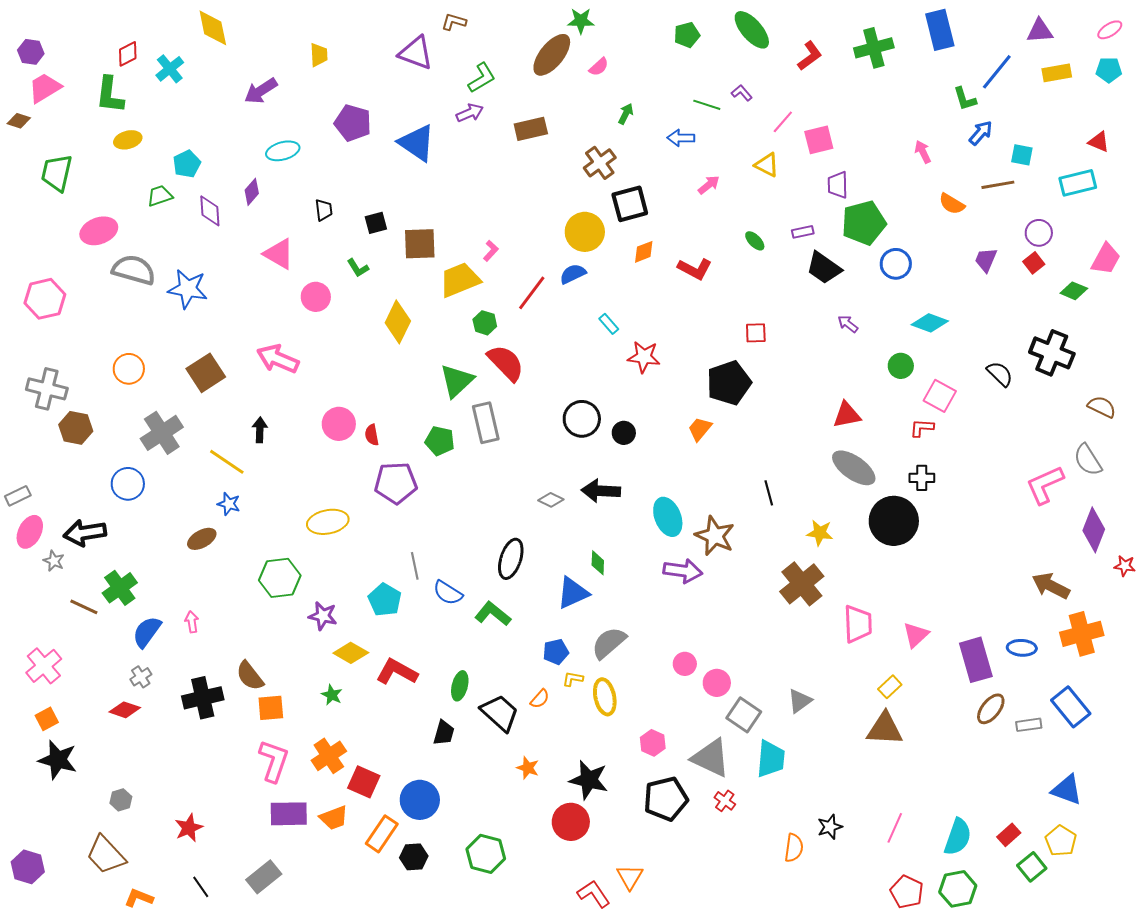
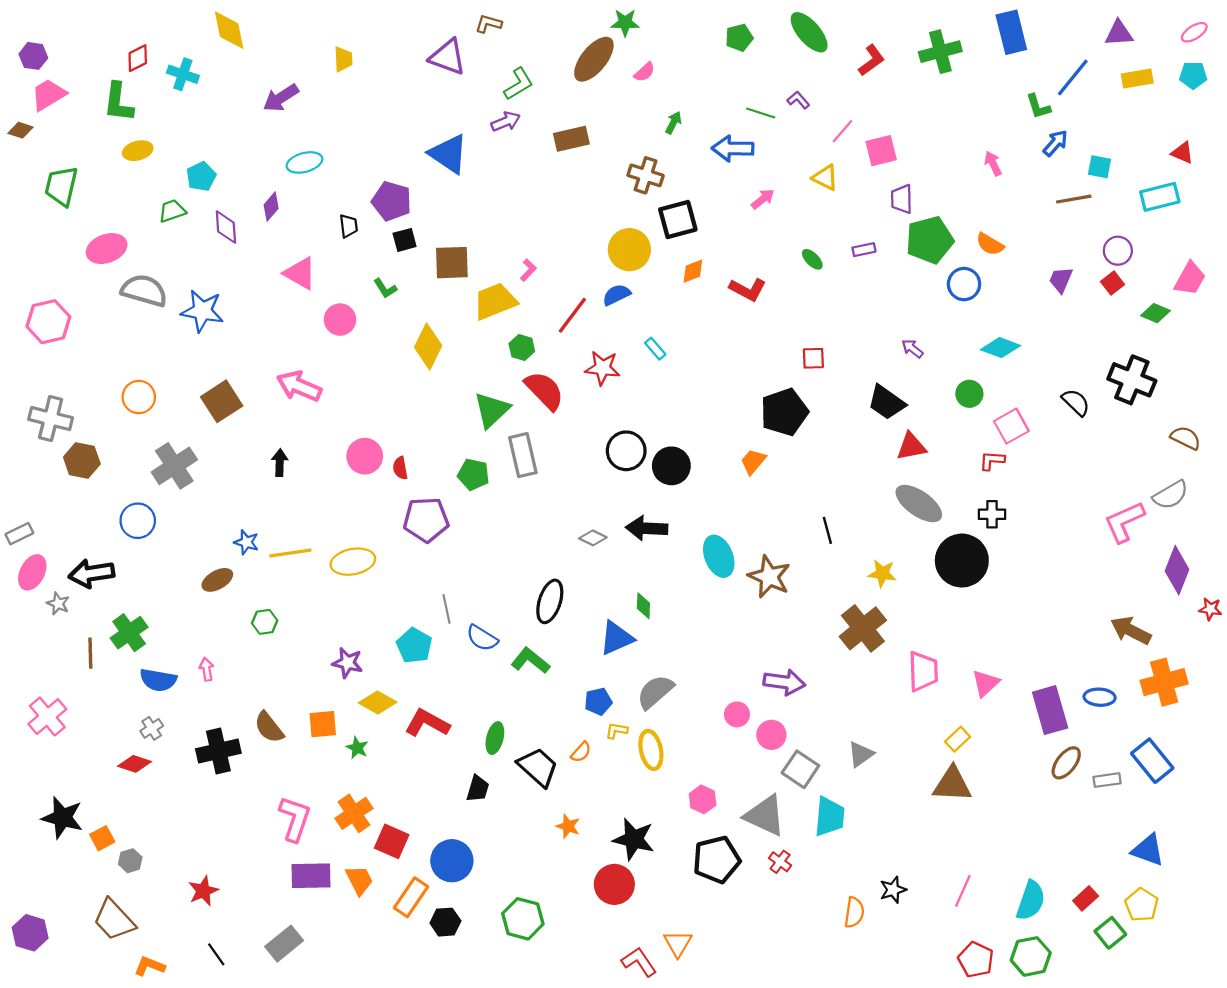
cyan cross: (170, 69) -> (183, 74), turned -32
purple pentagon: (353, 123) -> (392, 201), moved
blue arrow: (681, 138) -> (733, 148), size x1.4
brown cross: (600, 163) -> (646, 175), turned -36
orange semicircle: (952, 204) -> (990, 244), moved
black trapezoid: (824, 268) -> (887, 402), moved
red star: (644, 357) -> (603, 368), moved
pink square: (940, 396) -> (1011, 426), turned 32
black circle: (624, 433) -> (671, 466), size x1.5
gray semicircle: (1088, 460) -> (1171, 495), turned -88
yellow line: (227, 462) -> (290, 553), moved, turned -42
purple arrow: (683, 571) -> (784, 682), moved
green hexagon: (280, 578) -> (265, 622), moved, size x0.6
brown line: (84, 607) -> (90, 653), turned 64
blue semicircle: (147, 632) -> (158, 680), turned -116
orange square: (271, 708) -> (323, 724), moved
orange square: (47, 719) -> (102, 838), moved
orange trapezoid: (334, 818) -> (359, 880), turned -96

